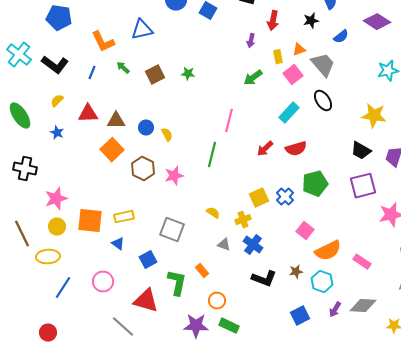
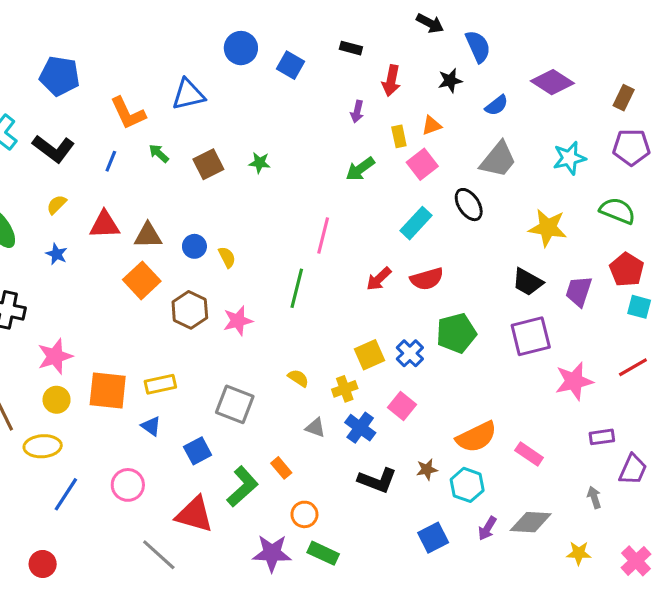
gray trapezoid: (323, 65) -> (498, 160), moved, turned 80
pink square: (305, 231) -> (402, 406), moved
green L-shape: (177, 283) -> (242, 487), turned 36

